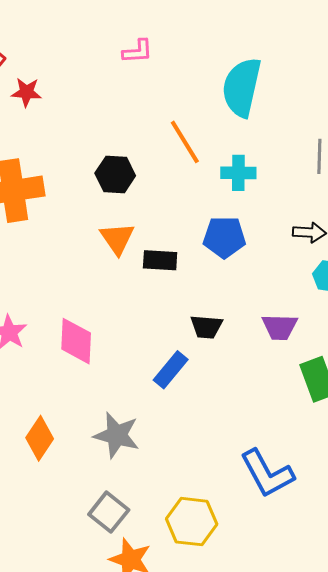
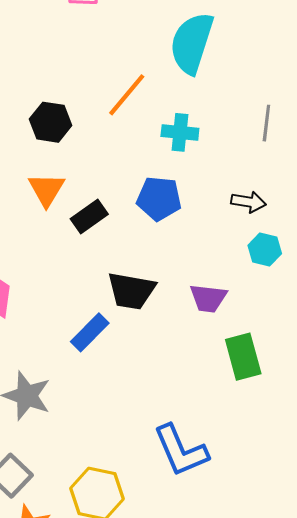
orange line: (185, 142) -> (127, 95), turned 66
black rectangle: (160, 260) -> (89, 216), turned -44
black trapezoid: (206, 327) -> (131, 291), size x1.4

